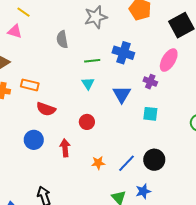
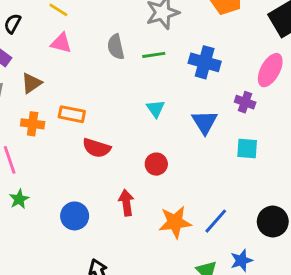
pink triangle: (15, 31) -> (61, 43), moved
green line: (92, 61) -> (154, 55), moved
blue circle: (34, 140) -> (75, 216), moved
black circle: (154, 160) -> (273, 222), moved
orange star: (98, 163) -> (175, 222), size x1.6

